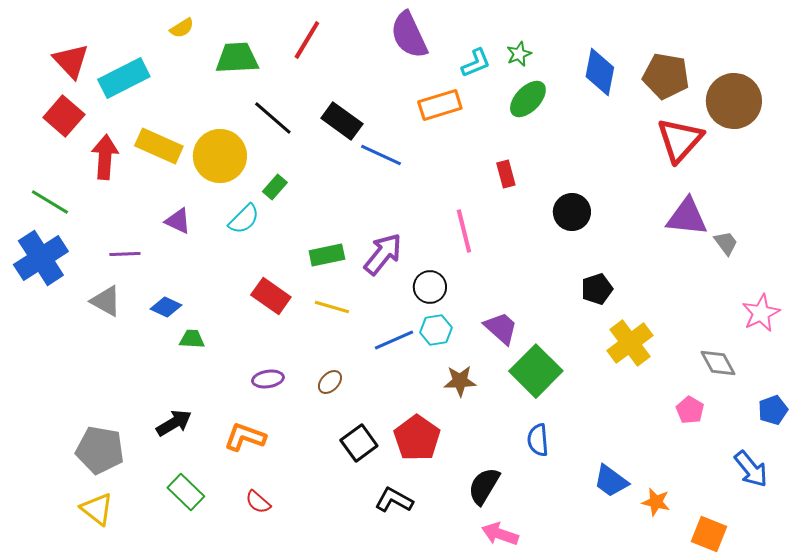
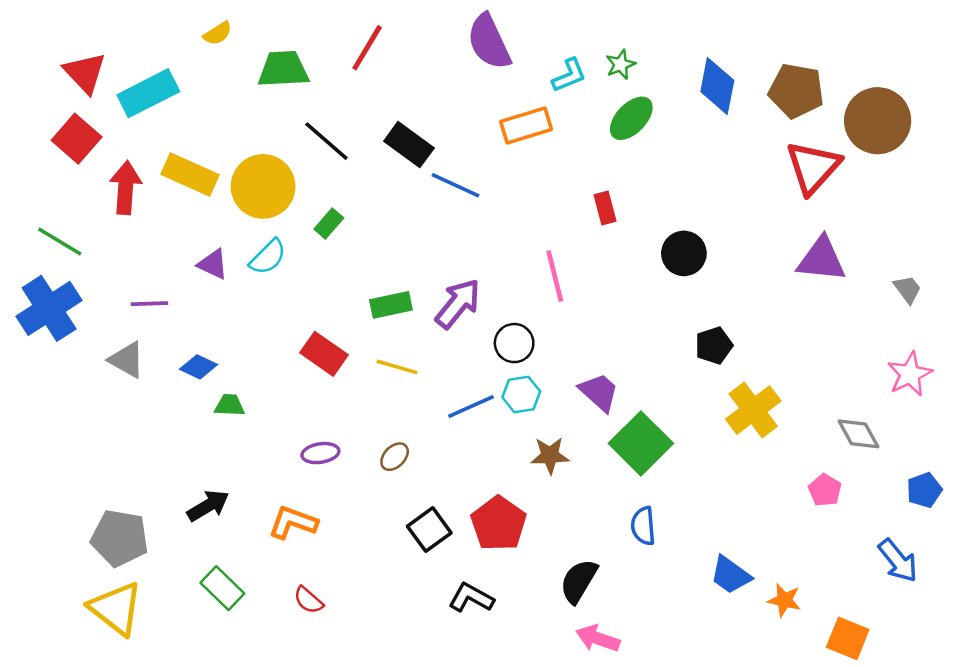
cyan semicircle: (244, 219) -> (268, 257), moved
gray trapezoid: (726, 243) -> (907, 289), moved
yellow triangle: (97, 509) -> (116, 608), size x1.4

